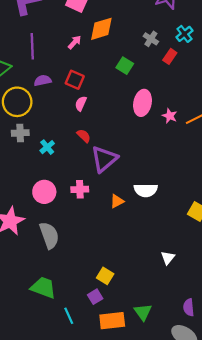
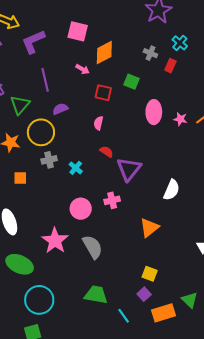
pink arrow: (75, 42) -> (82, 69), turned 88
red square: (75, 80) -> (103, 93), moved
white semicircle: (146, 190) -> (172, 190), turned -55
orange triangle: (117, 201) -> (149, 228), moved, size x1.5

